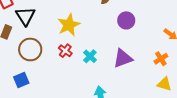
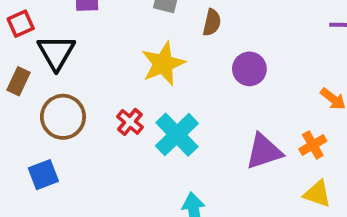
yellow star: (69, 25) -> (163, 64), moved
cyan cross: (90, 56) -> (177, 135), size x1.6
purple triangle: (123, 58) -> (264, 151), moved

